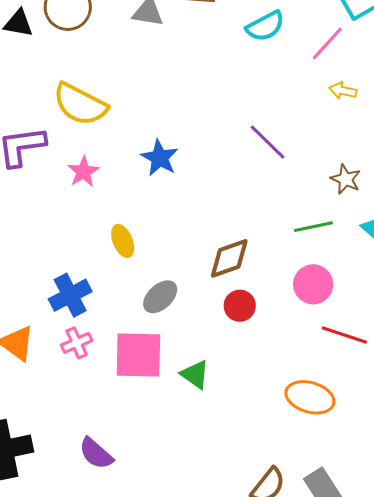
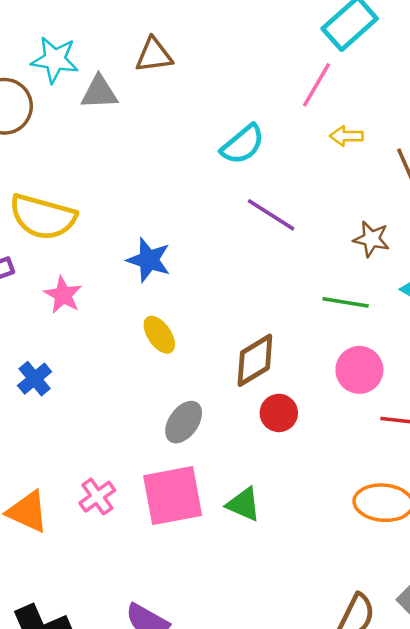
cyan semicircle: (265, 26) -> (243, 144), moved
green line: (313, 227) -> (346, 302), turned 33
yellow ellipse: (123, 241) -> (159, 335), moved
blue cross: (70, 295) -> (35, 379), moved, size x0.7

